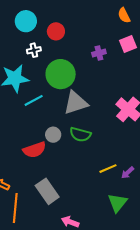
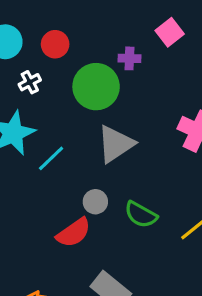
purple cross: (99, 53) -> (129, 58), turned 32
green circle: (61, 74) -> (96, 87), moved
green semicircle: (80, 134) -> (141, 215), moved, turned 30

